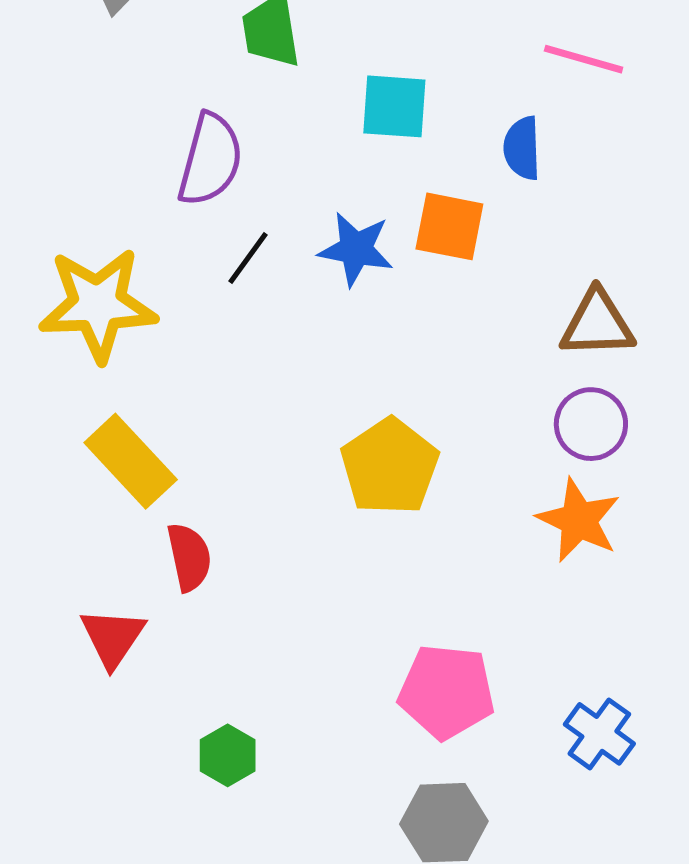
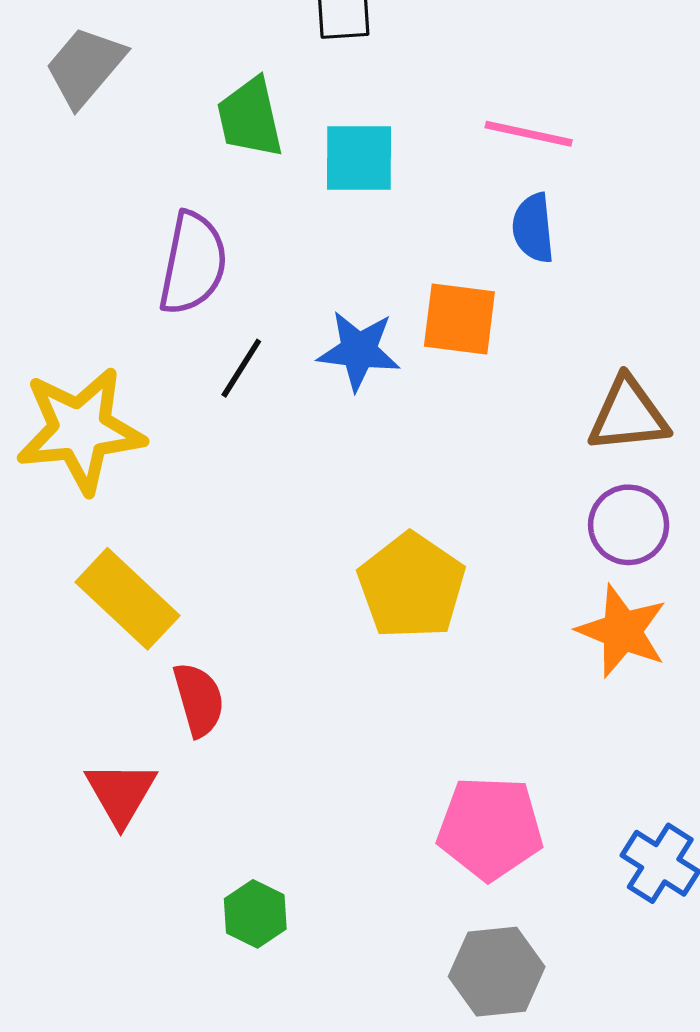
pink line: (584, 59) -> (529, 134), moved
cyan square: (394, 106) -> (359, 158), moved

